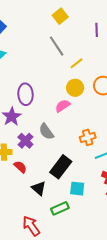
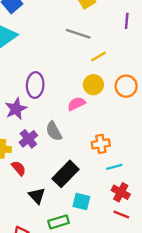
gray line: (57, 46) -> (78, 34), turned -45

